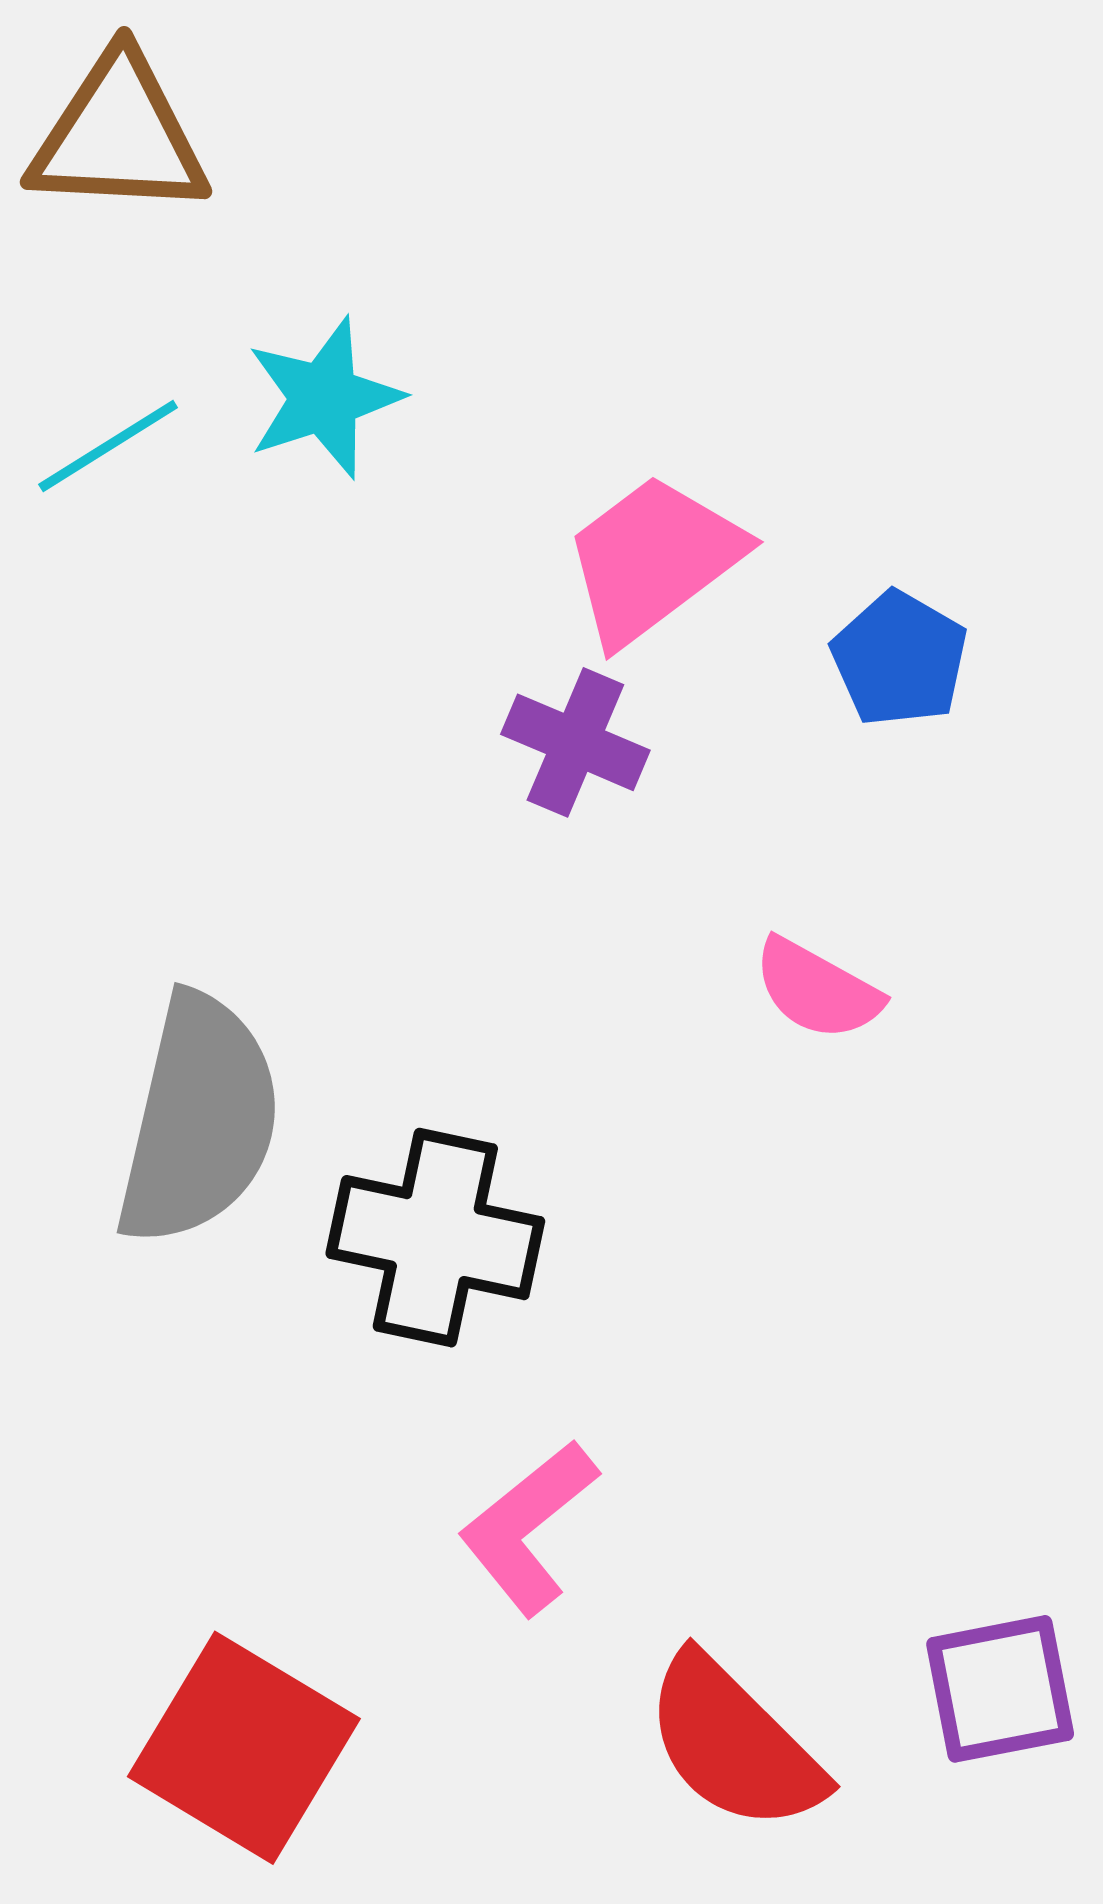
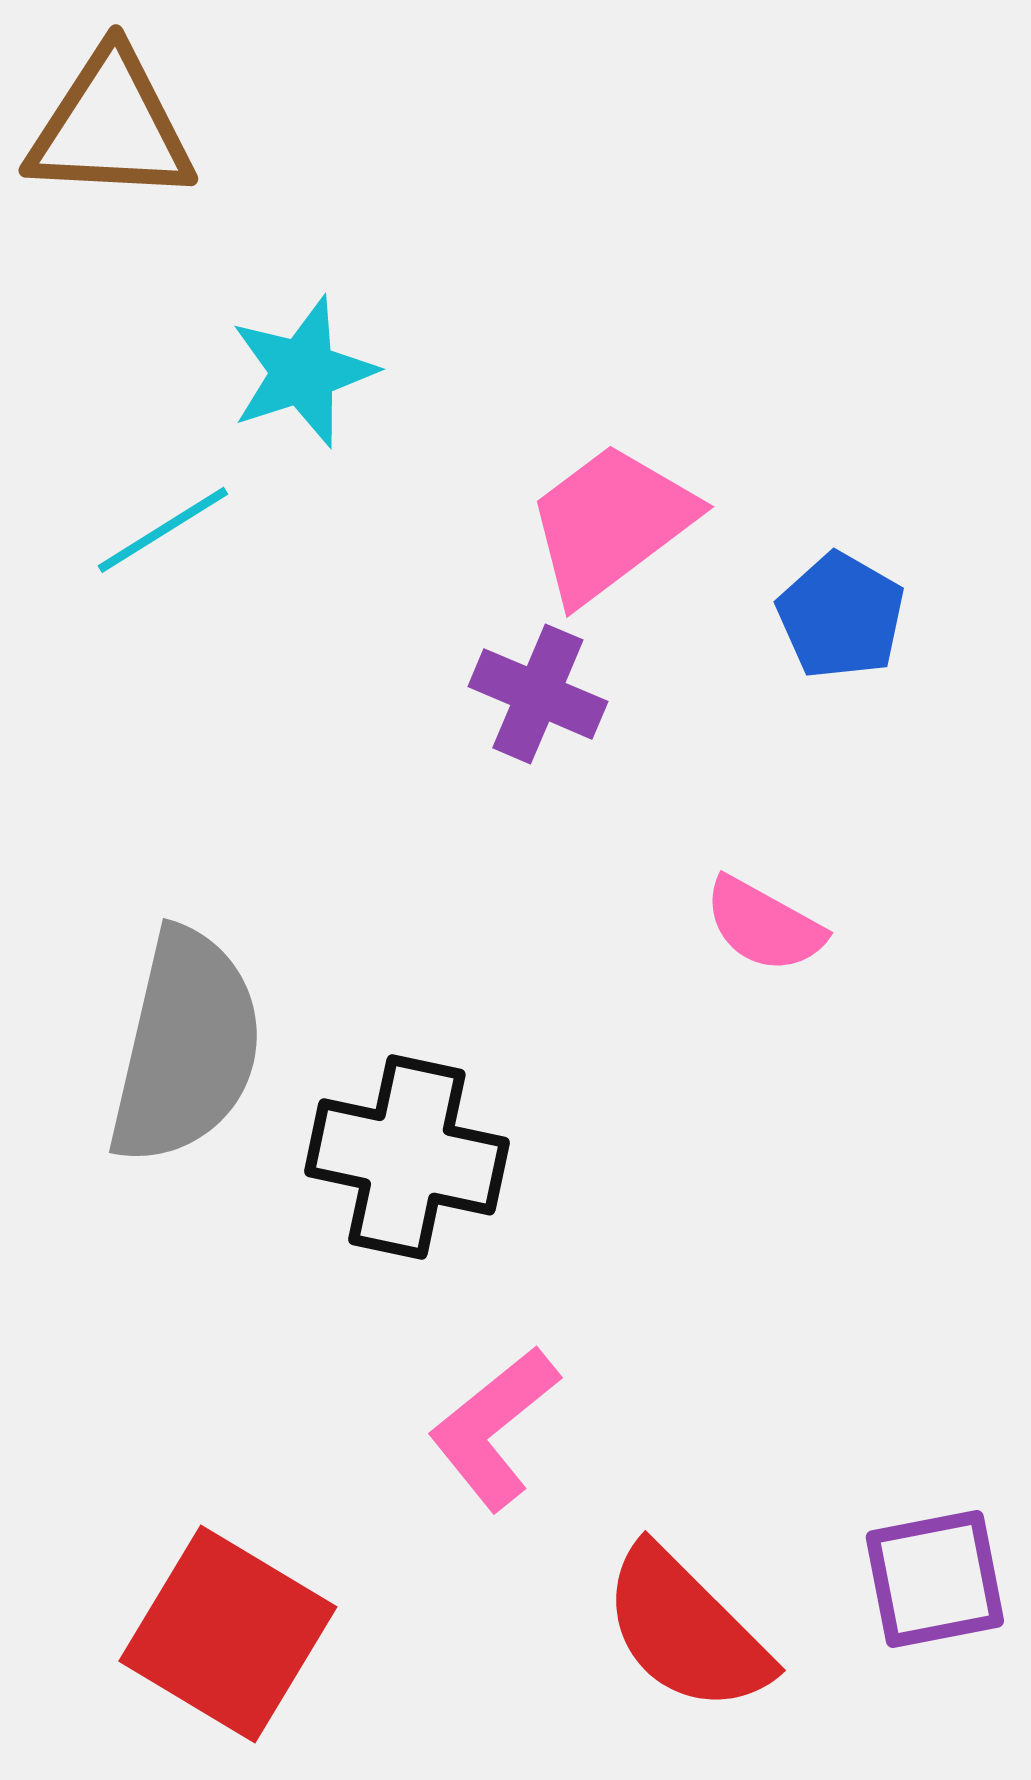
cyan line: (108, 446) -> (163, 530), moved

